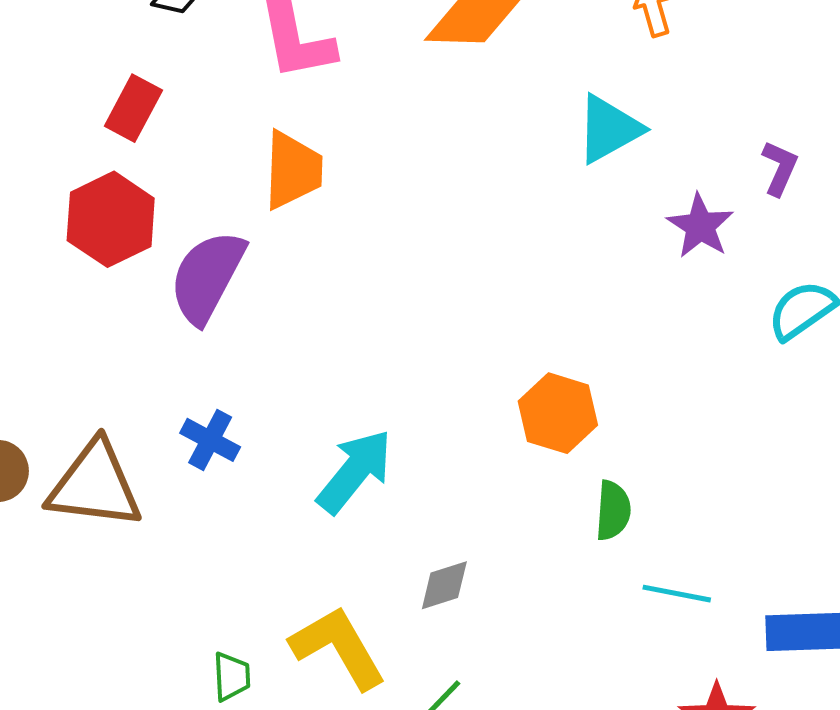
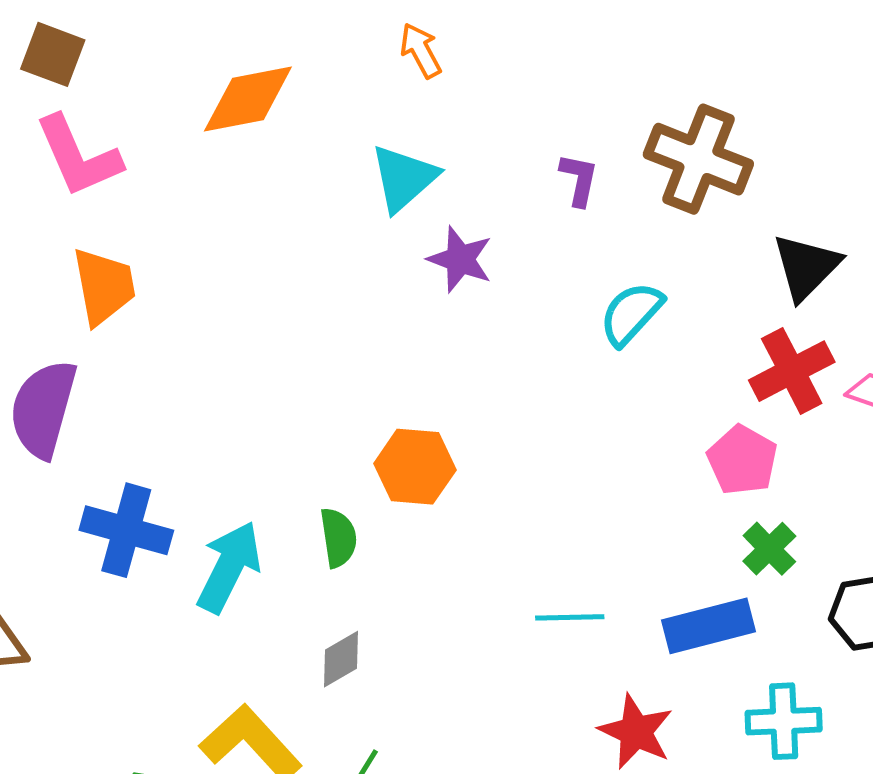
purple star: (700, 226) -> (460, 259), moved
blue cross: (210, 440) -> (126, 530), moved, size x1.5
green semicircle: (613, 510) -> (338, 538), moved

